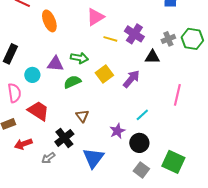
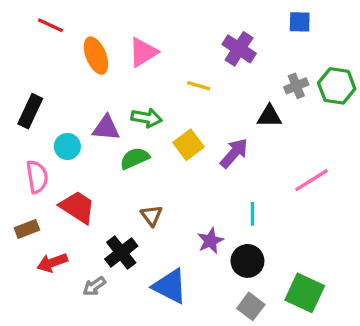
pink triangle: (95, 17) -> (143, 52), moved
purple cross: (134, 34) -> (239, 49), moved
pink line: (177, 95) -> (311, 180), turned 45
cyan line: (142, 115) -> (253, 214), turned -48
blue triangle: (93, 158) -> (170, 286), turned -40

